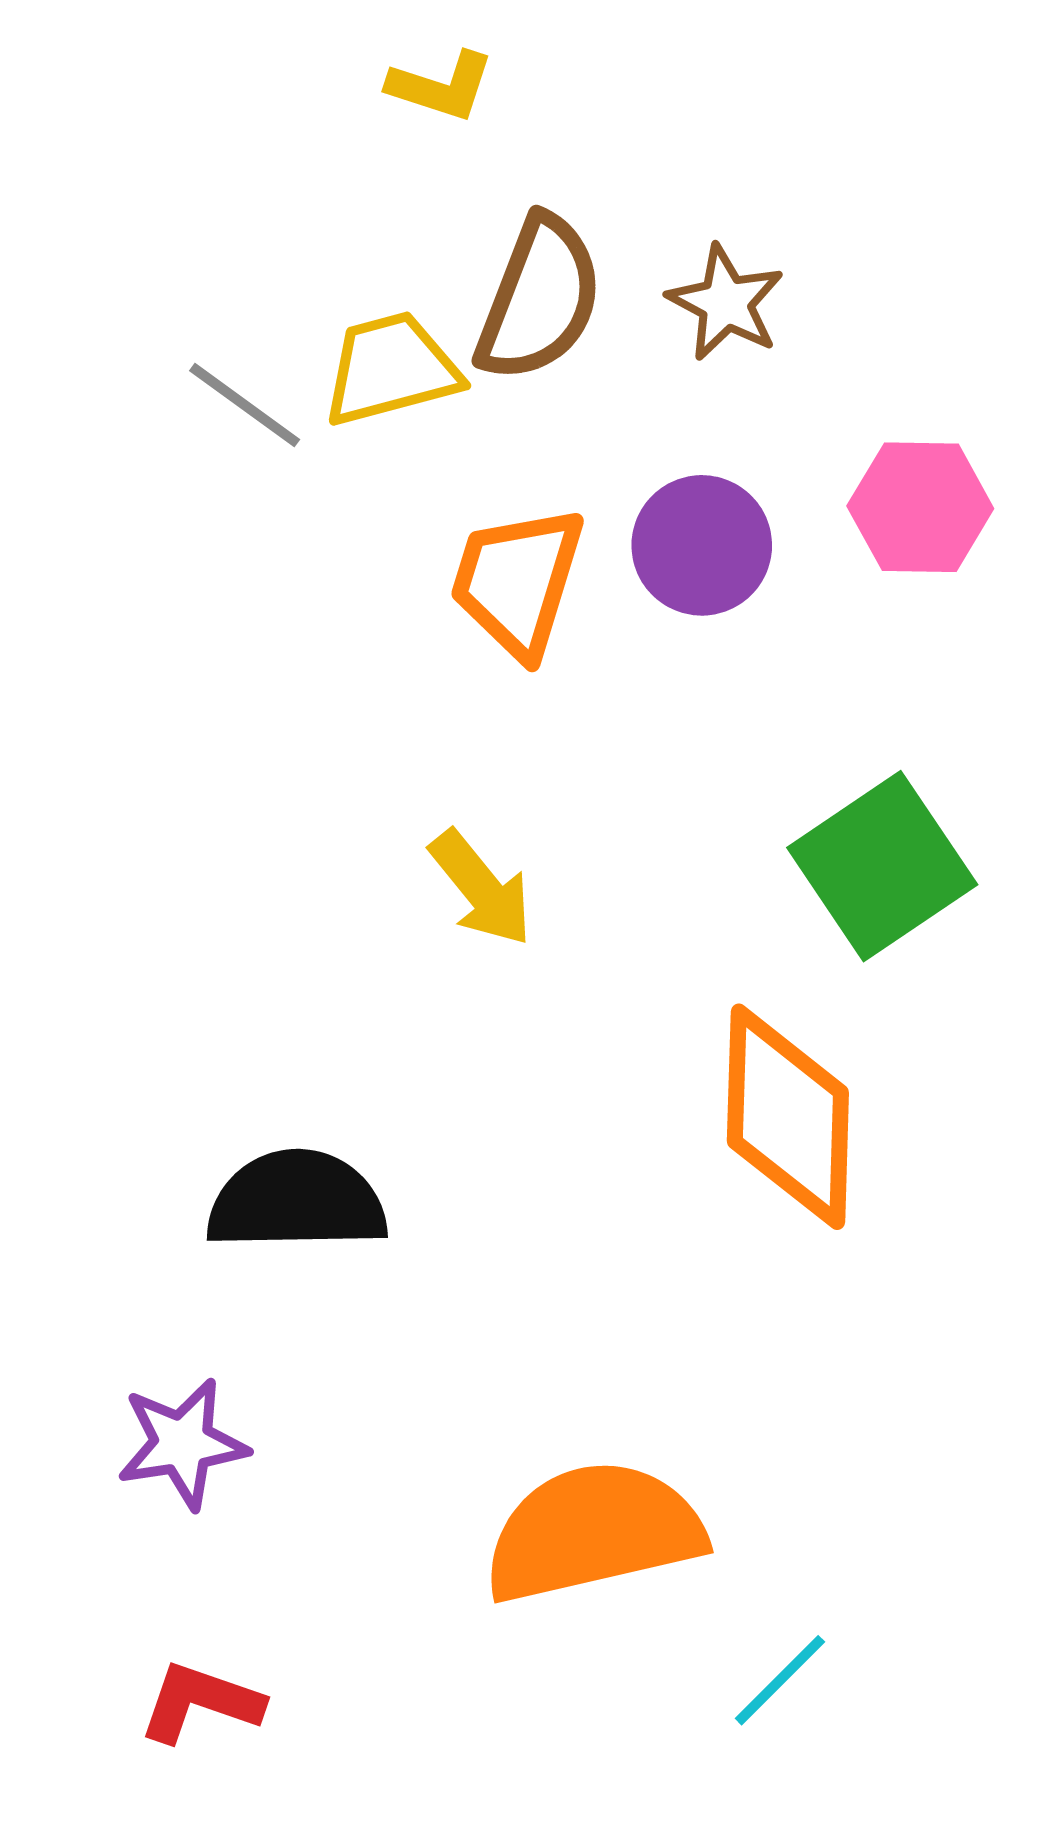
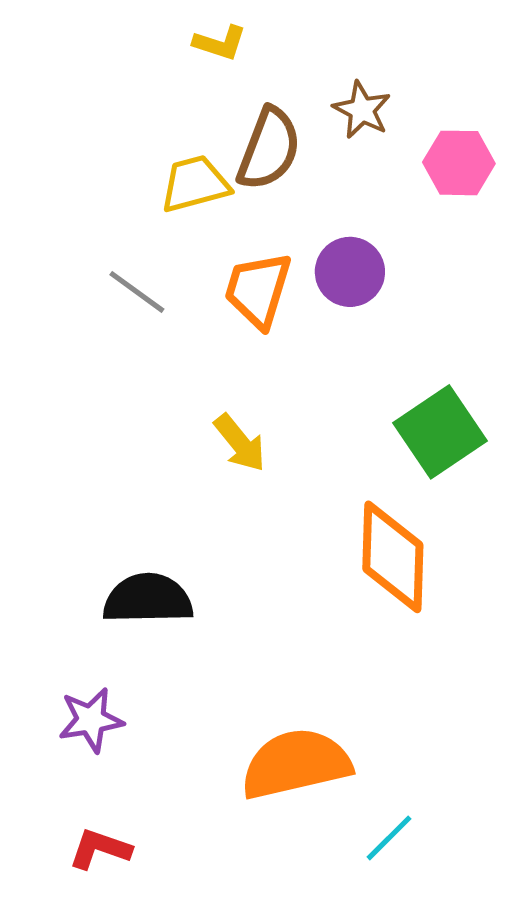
brown star: (726, 303) -> (362, 110), moved
gray line: (245, 405) -> (137, 292), moved
pink hexagon: (920, 507) -> (459, 163), moved

